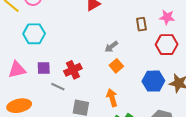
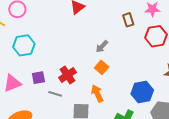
orange square: (116, 66) -> (102, 67), moved
blue hexagon: (153, 81) -> (142, 92), moved
orange arrow: (112, 98) -> (97, 93), moved

